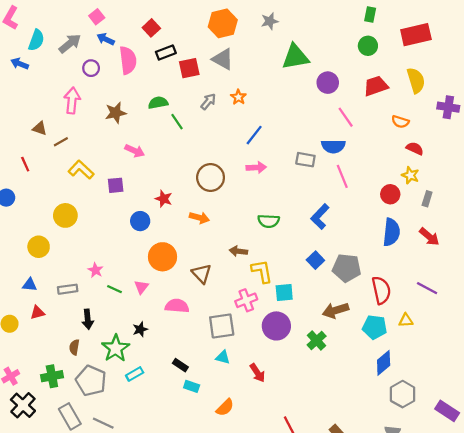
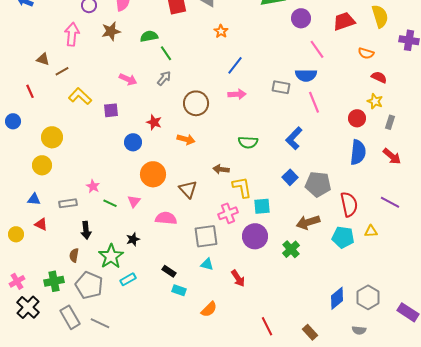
gray arrow: (208, 102) -> (164, 78), moved
brown star: (116, 113) -> (111, 31), moved
yellow circle: (65, 215) -> (52, 137), moved
red triangle: (37, 313) -> (41, 224), turned 40
blue diamond: (384, 363) -> (337, 298), moved

